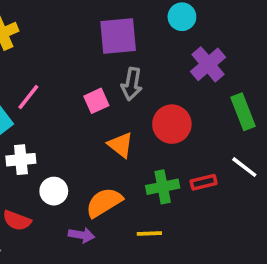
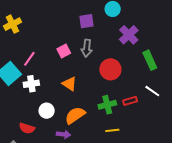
purple square: (118, 36) -> (87, 21), moved, size x0.7
pink square: (96, 101) -> (64, 51), moved
orange triangle: (121, 145) -> (69, 84), moved
white cross: (21, 160) -> (31, 84), moved
yellow line: (149, 234) -> (112, 130), moved

